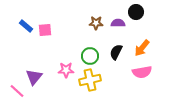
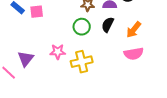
black semicircle: (116, 52) -> (108, 25), moved
green circle: (90, 56) -> (82, 27), moved

